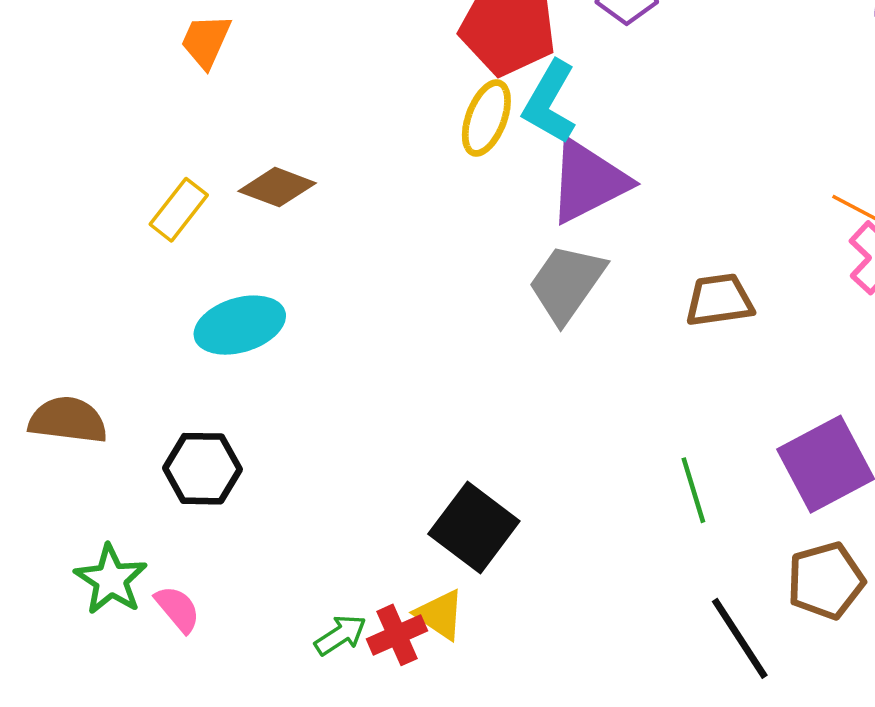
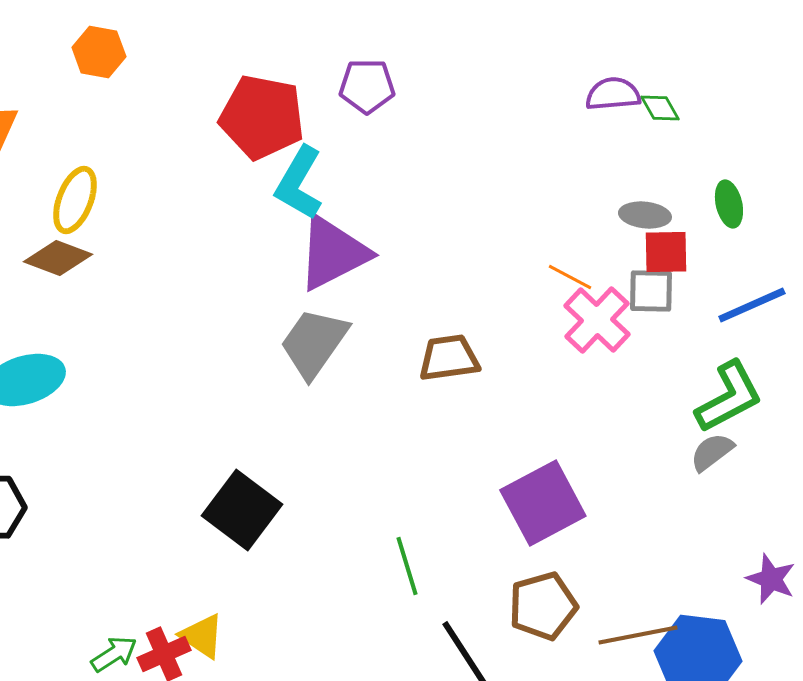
yellow ellipse: (486, 118) -> (75, 200), moved
green line: (693, 490) -> (407, 566), moved
black square: (474, 527) -> (242, 510), moved

